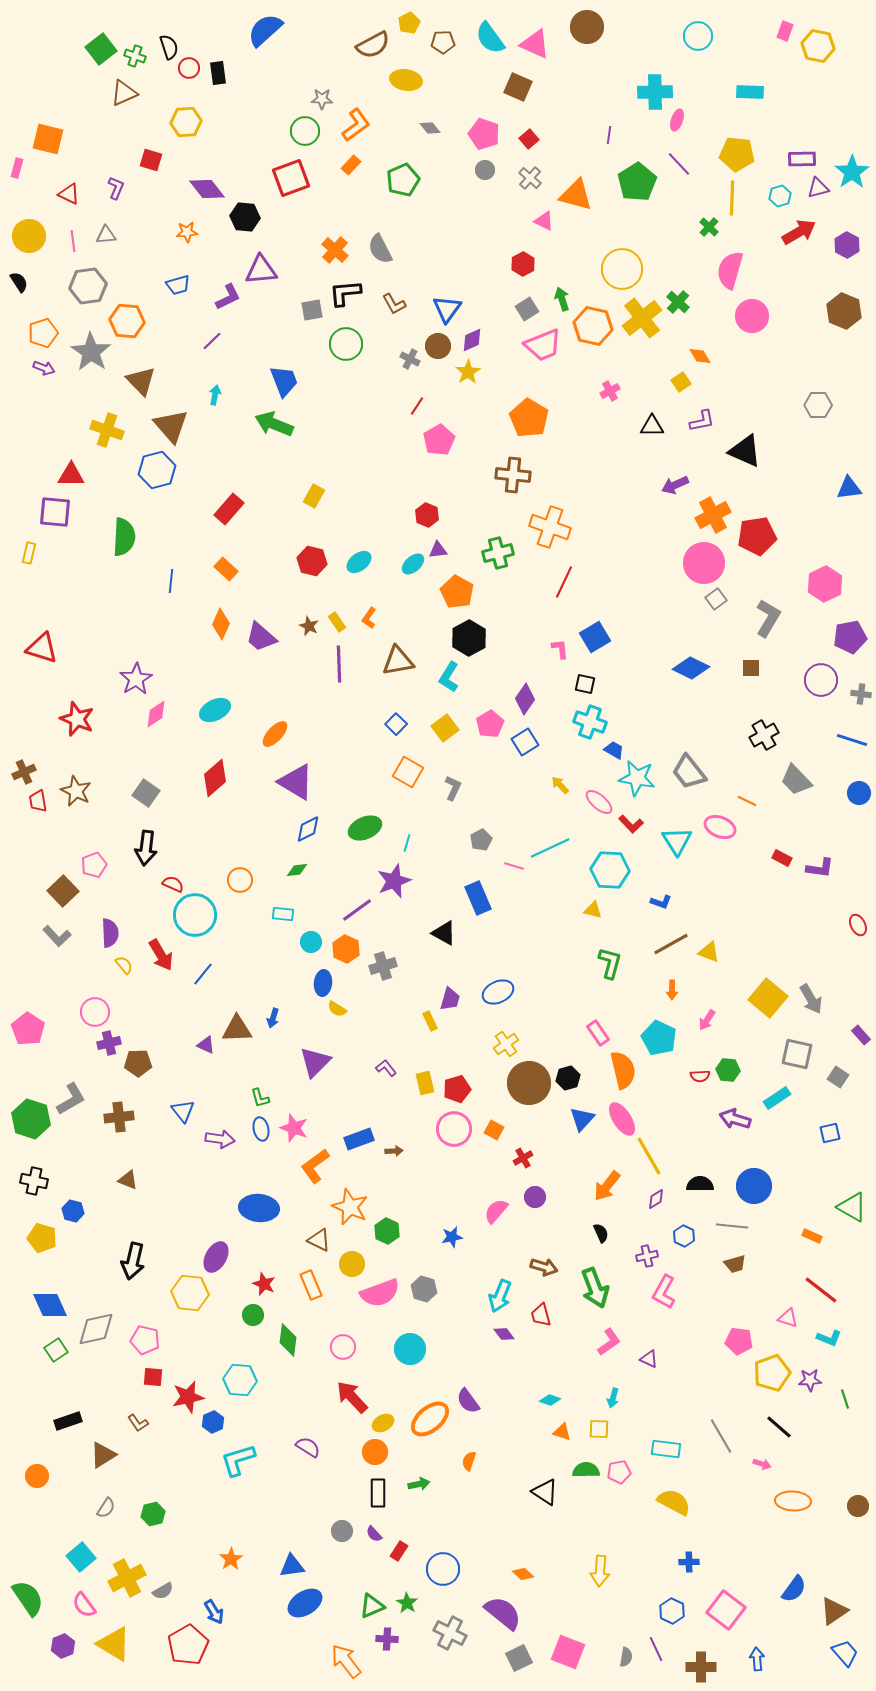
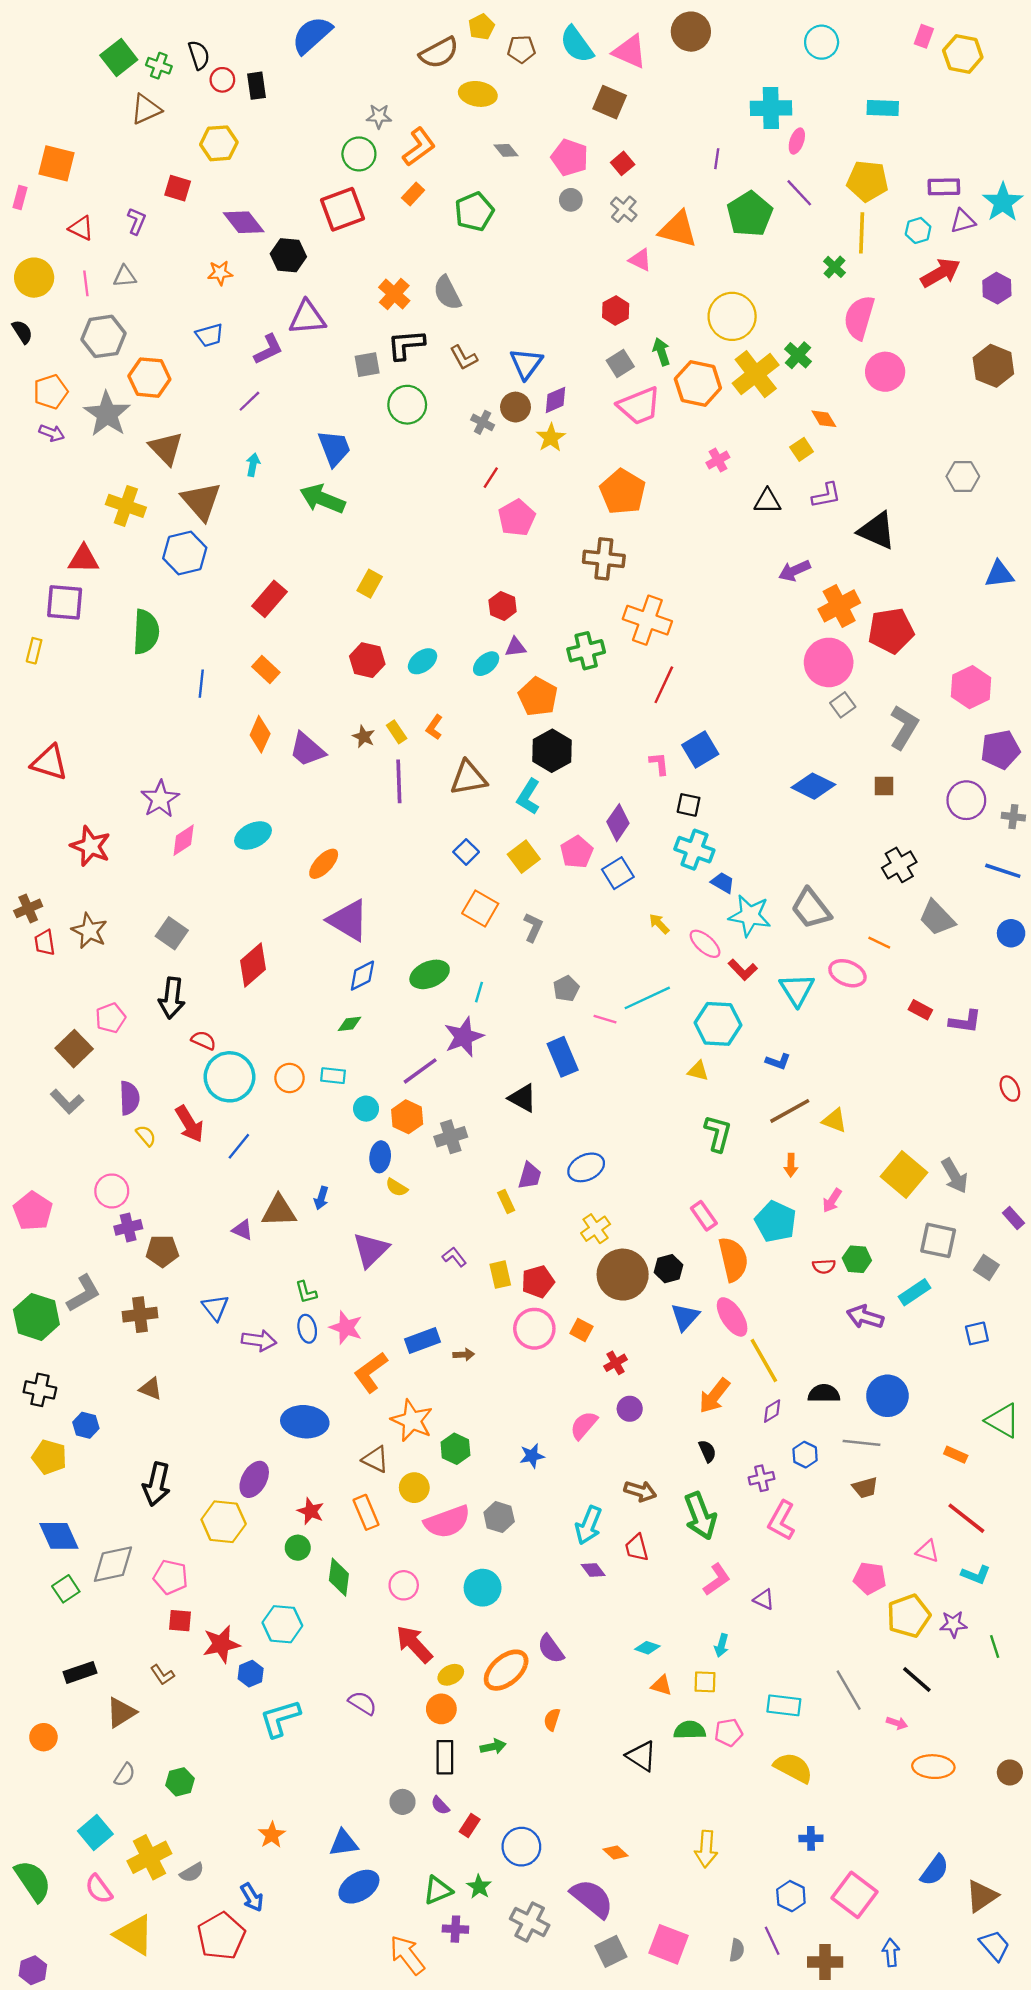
red diamond: (215, 778) -> (253, 965), moved
orange circle: (240, 880) -> (289, 1078), moved
purple hexagon: (63, 1646) -> (33, 1970), moved

